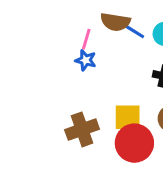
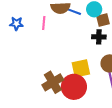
blue star: (86, 60) -> (16, 24), moved
red circle: (134, 143) -> (74, 87), moved

